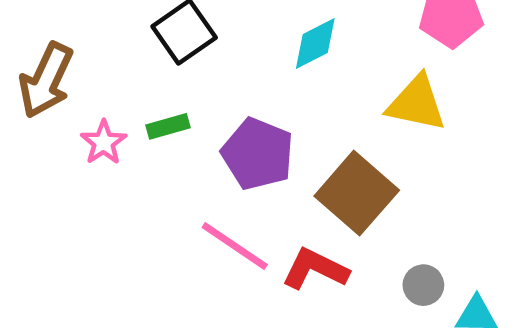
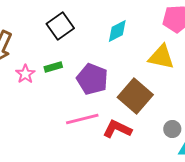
pink line: (235, 246) -> (82, 119), turned -48
gray circle: (423, 285) -> (172, 129), moved

